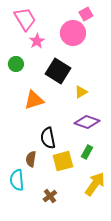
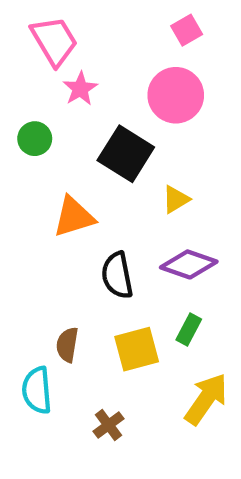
pink circle: (73, 33) -> (176, 95), moved
black semicircle: (48, 138) -> (117, 275), moved

